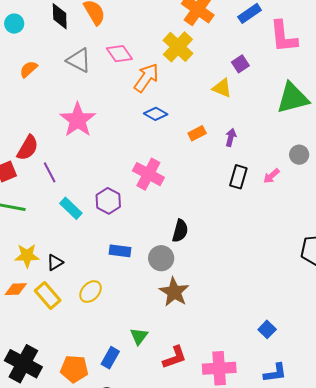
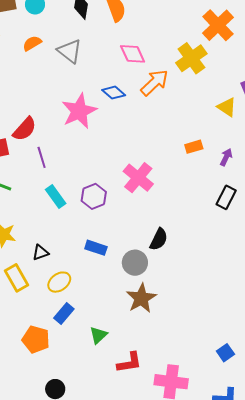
gray triangle: (79, 60) -> (70, 51), moved
orange semicircle: (29, 69) -> (32, 43), moved
blue diamond: (156, 114) -> (114, 93), moved
black triangle: (55, 262) -> (40, 253), moved
blue rectangle: (110, 358) -> (64, 313), moved
orange pentagon: (74, 369) -> (36, 339), moved

